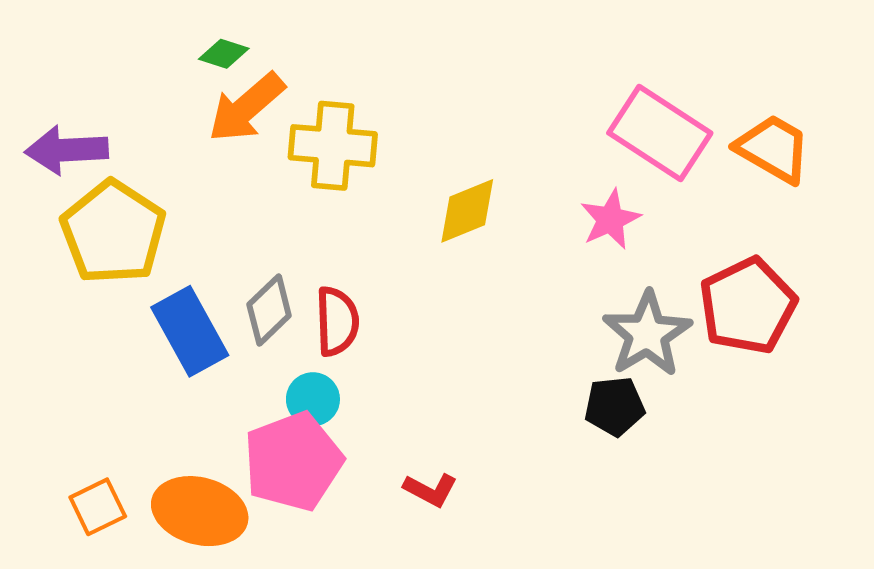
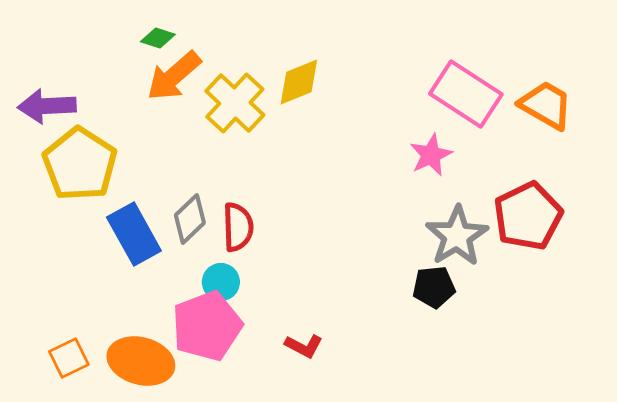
yellow cross: (333, 146) -> (235, 103), turned 38
yellow diamond: (467, 211) -> (299, 82), moved

